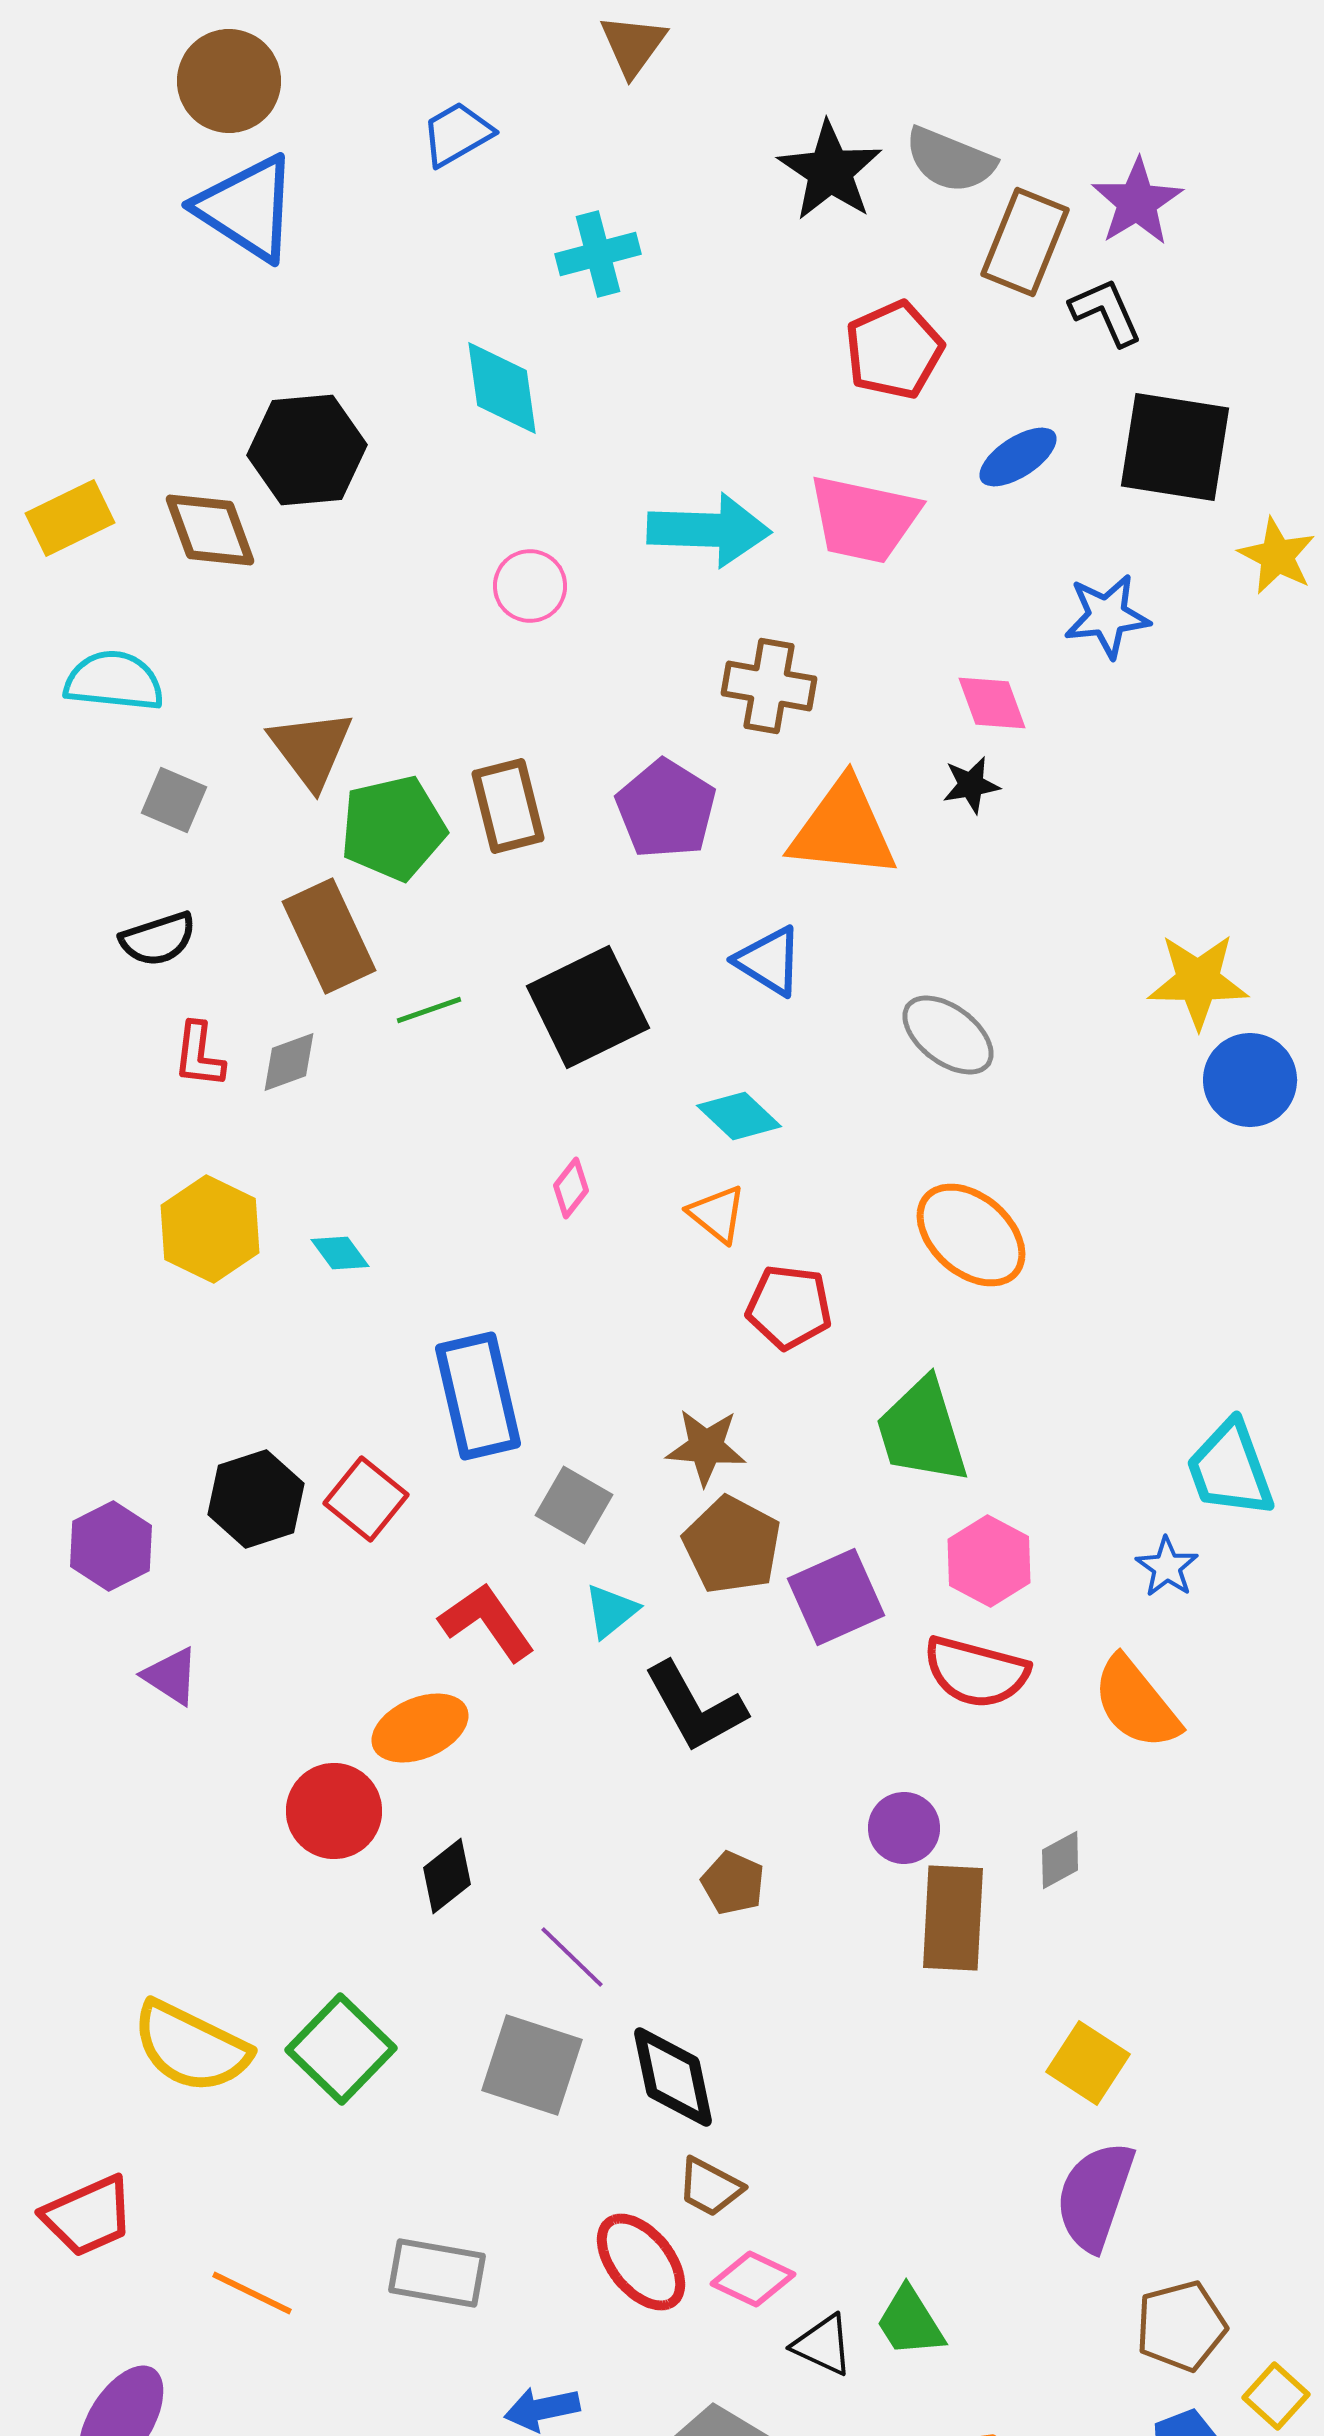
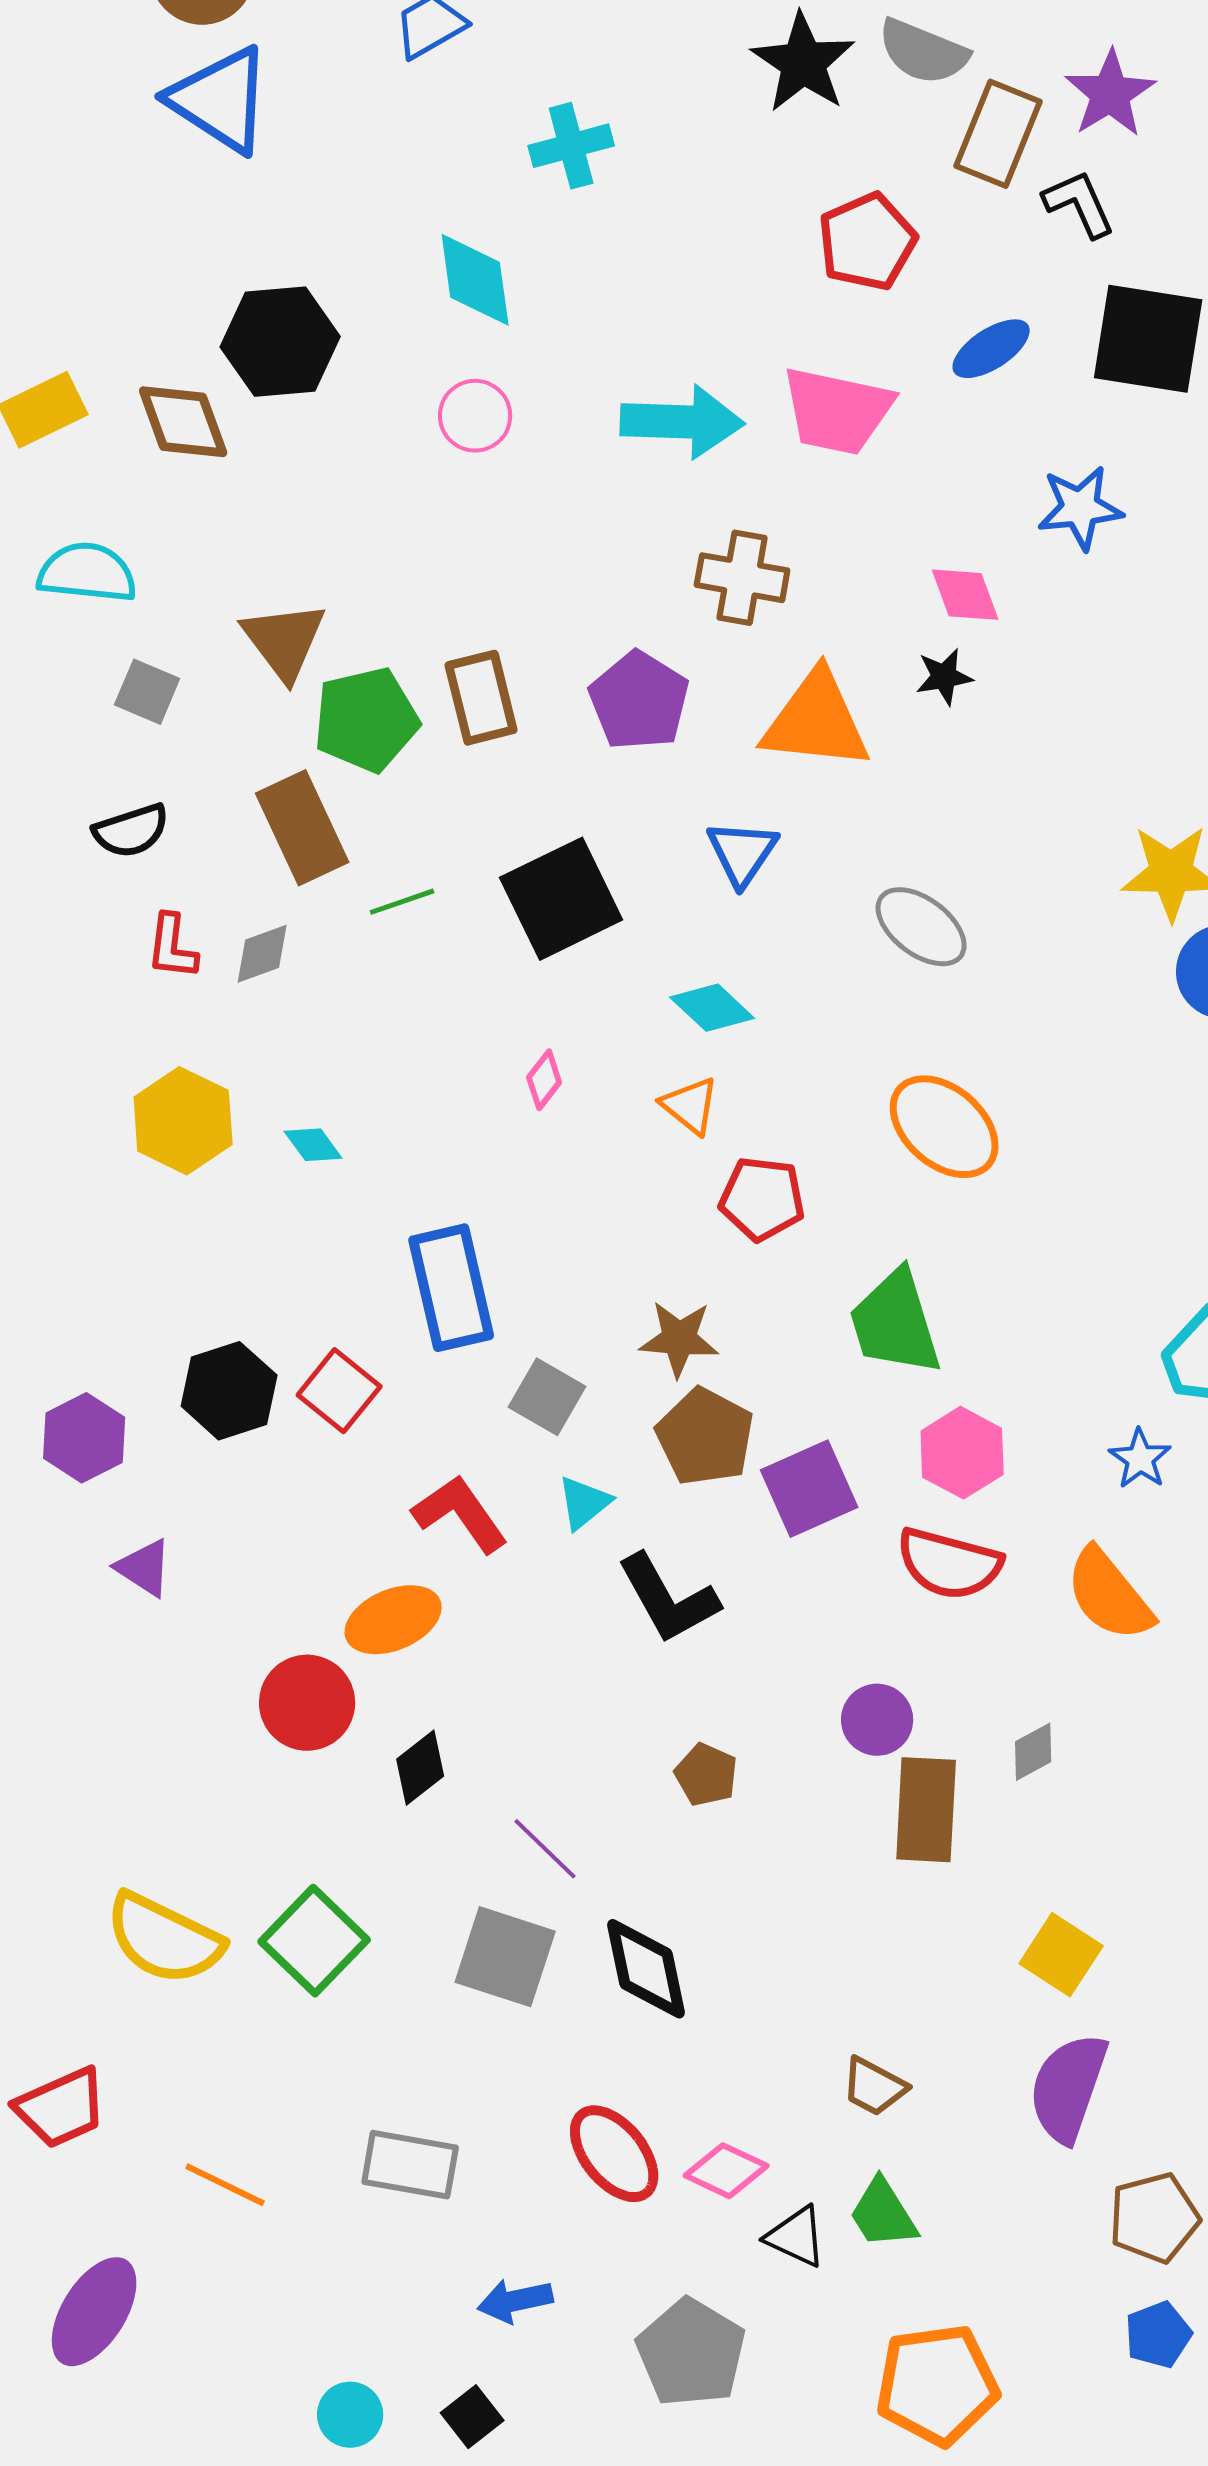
pink circle: (530, 586) -> (475, 416), moved
blue triangle: (769, 961) -> (742, 853), turned 32
brown trapezoid: (710, 2187) -> (874, 2087), moved

